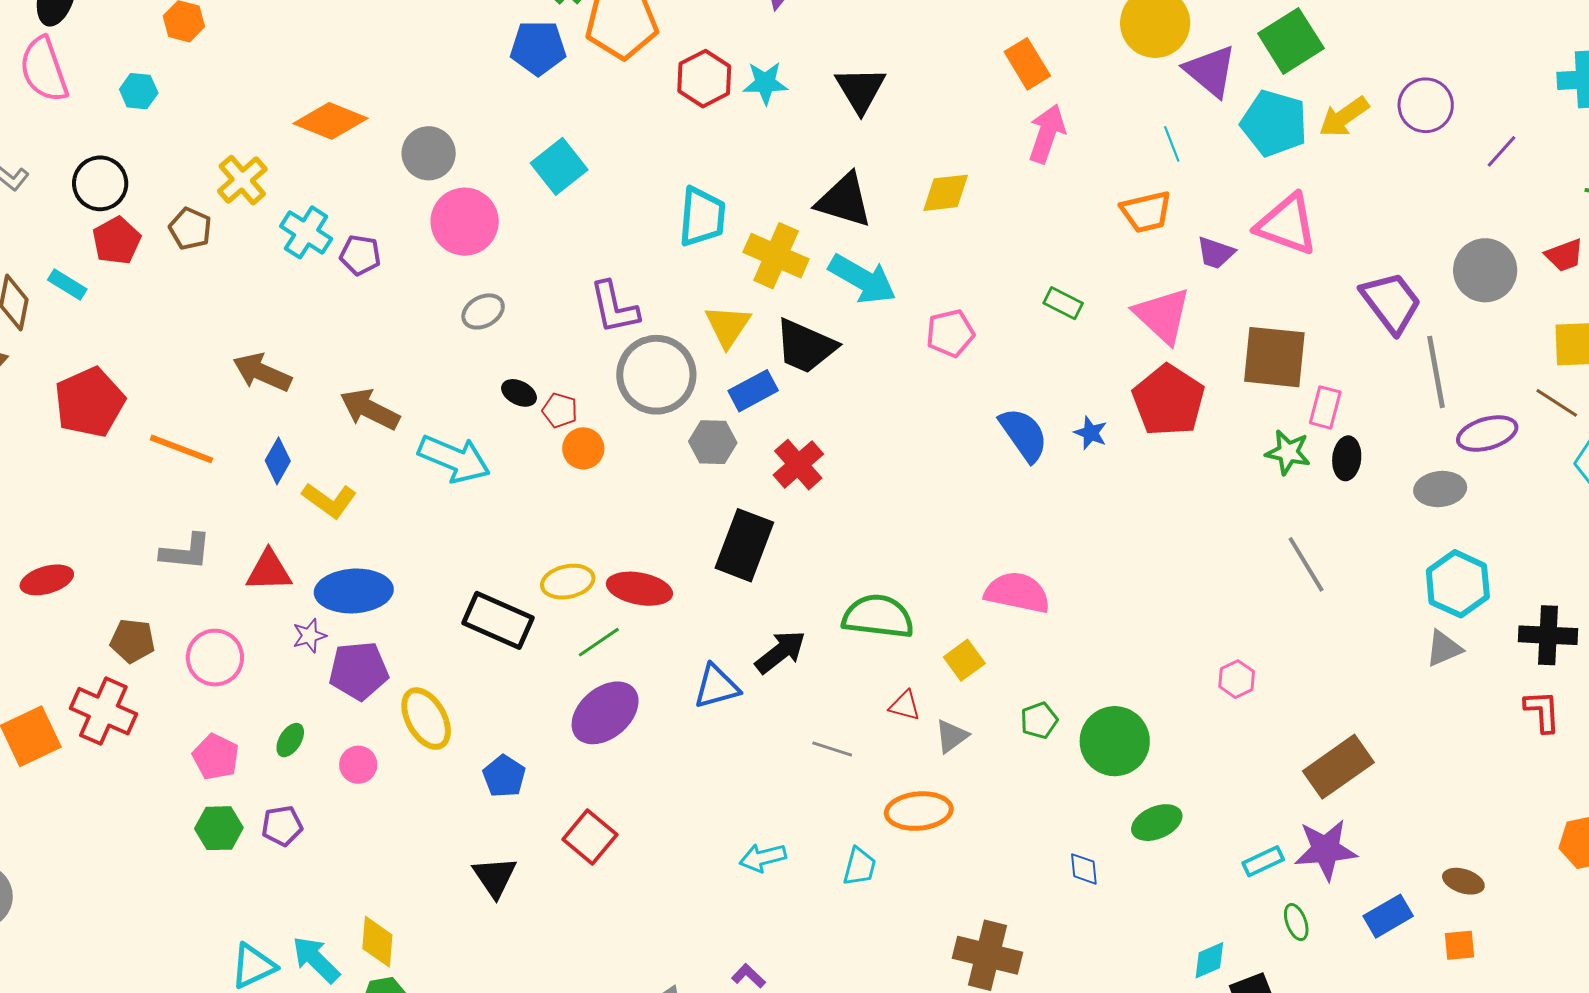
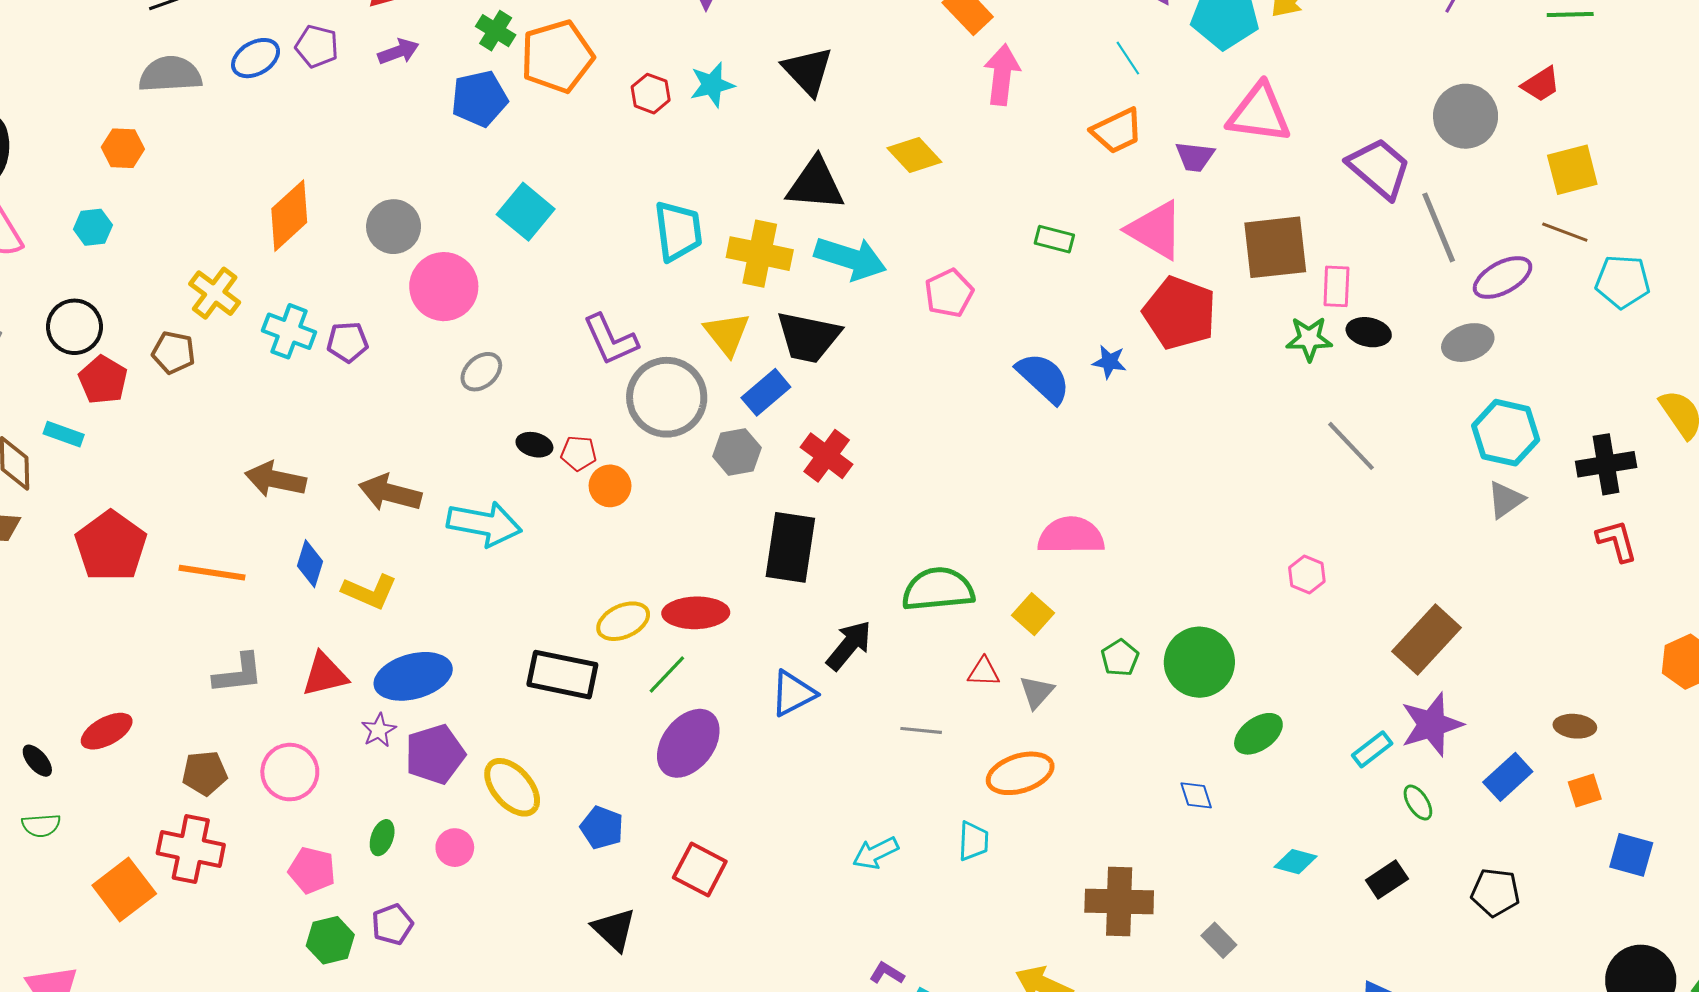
red hexagon: (704, 79) -> (651, 94), size x0.7
orange diamond: (330, 121) -> (289, 216), turned -52
yellow diamond: (946, 193) -> (914, 155), turned 66
black ellipse: (1347, 458) -> (1369, 332), turned -72
cyan diamond: (1209, 960) -> (1296, 862), moved, turned 51

